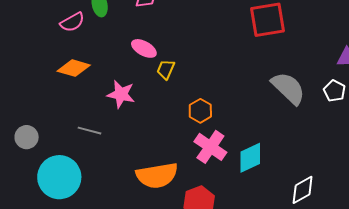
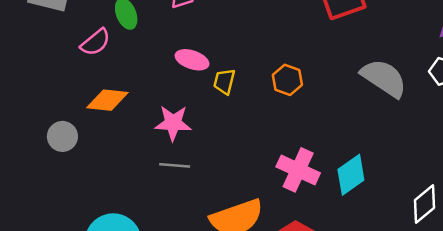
orange hexagon: (200, 111) -> (287, 80), moved
gray line: (89, 131) -> (175, 165), moved
gray circle: (27, 137) -> (62, 136), moved

